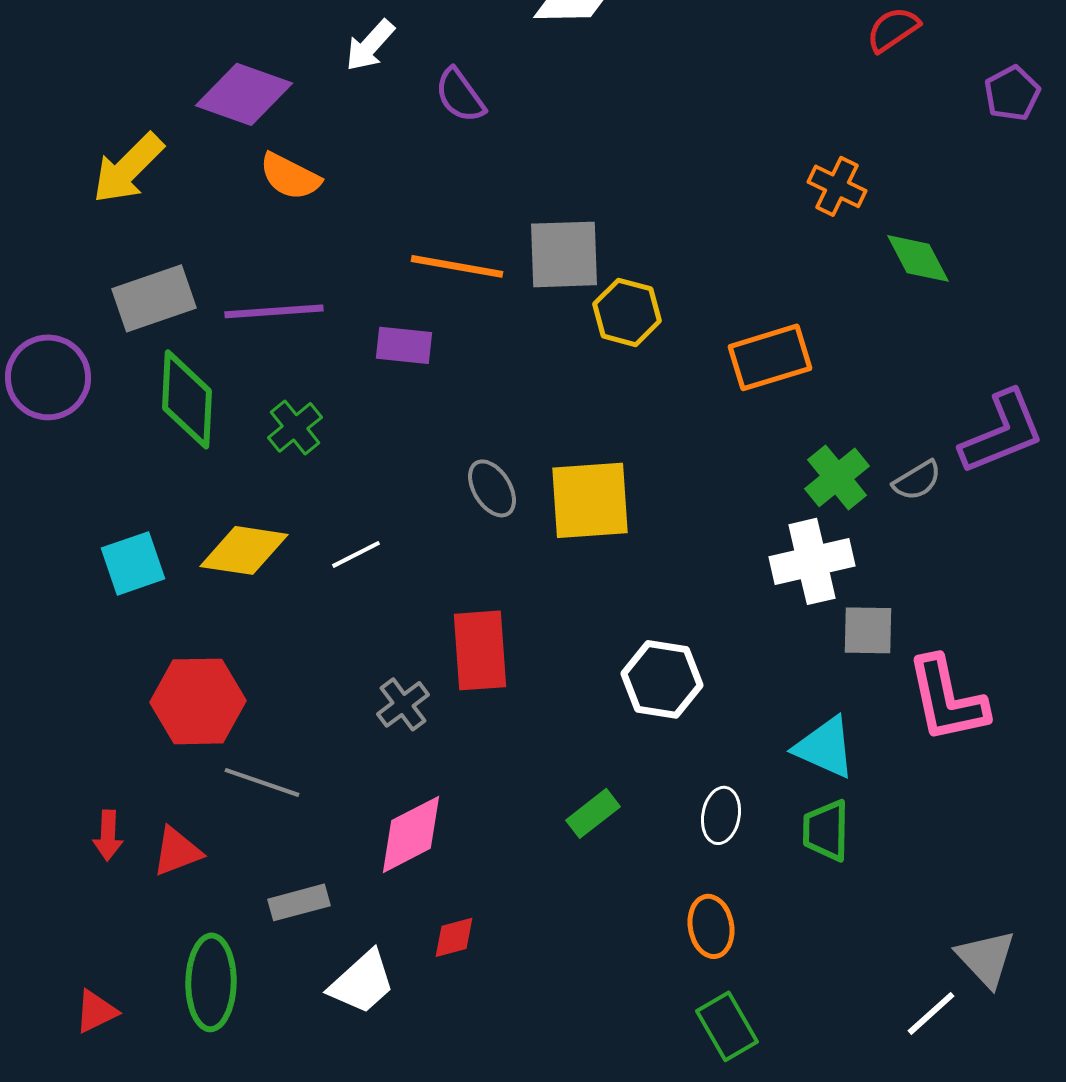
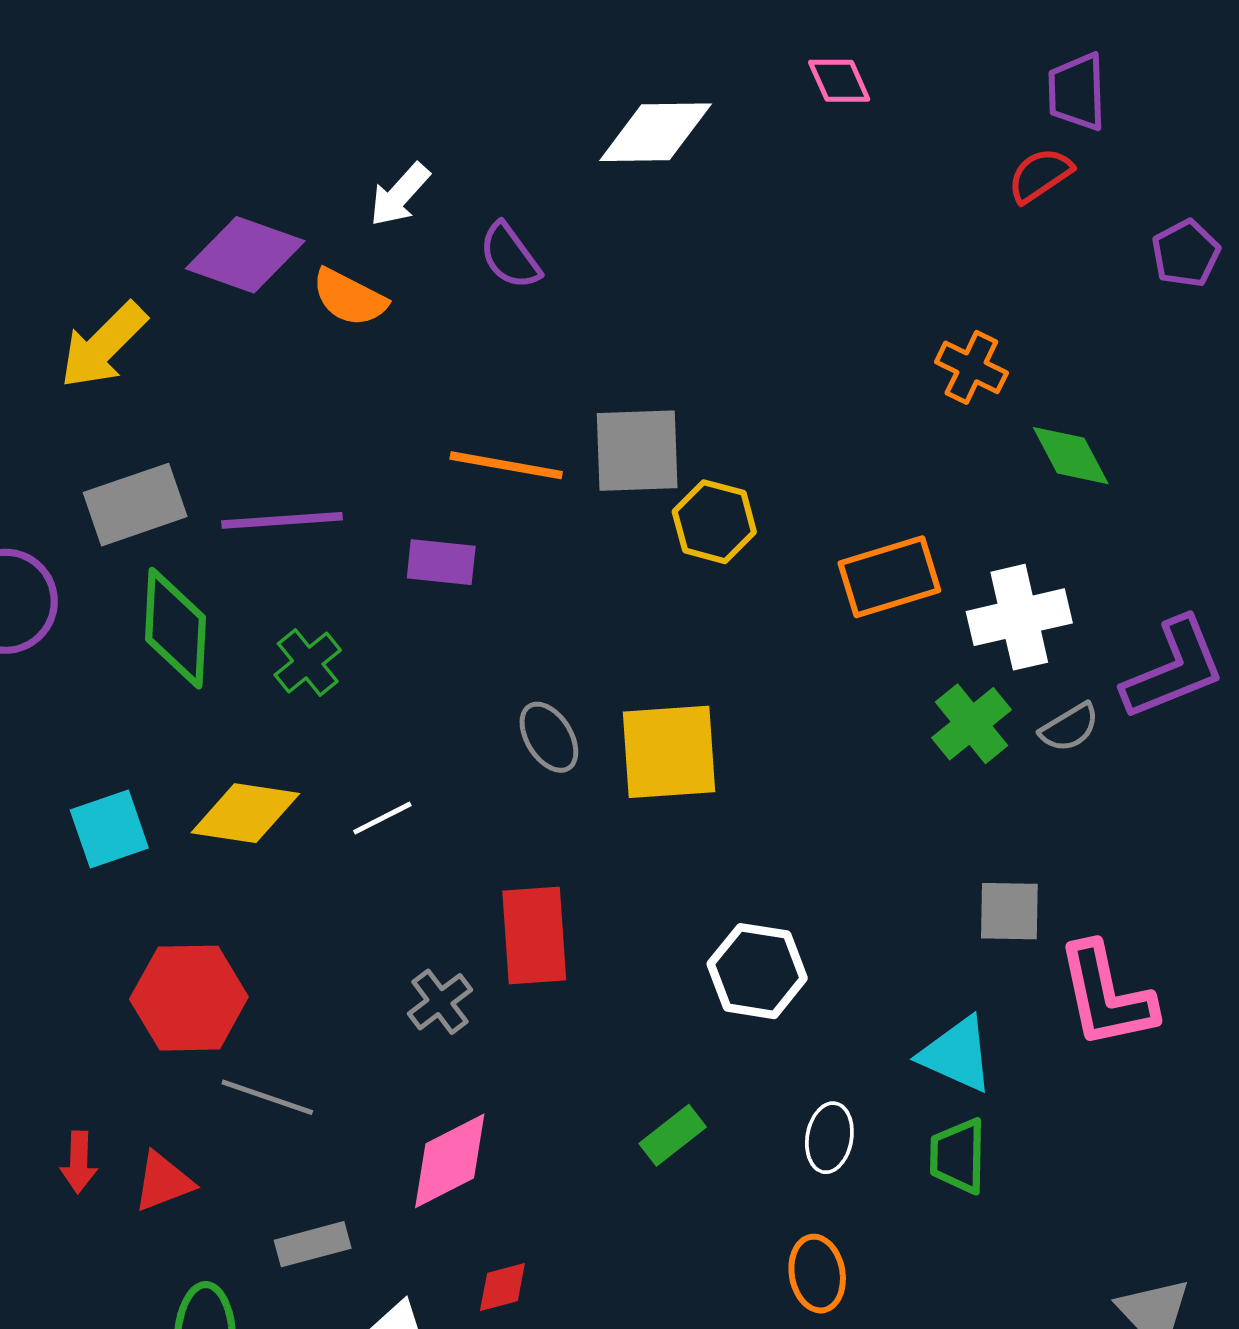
orange semicircle: (290, 176) -> (349, 298), moved
white cross: (812, 561) -> (1019, 617), moved

